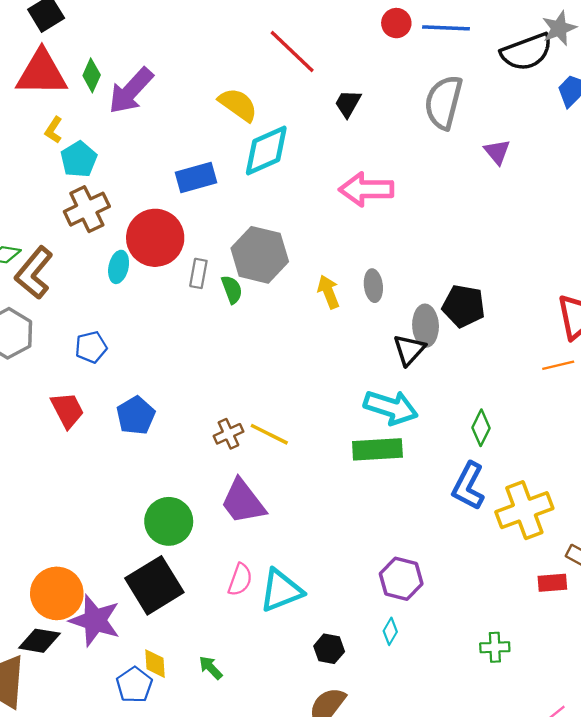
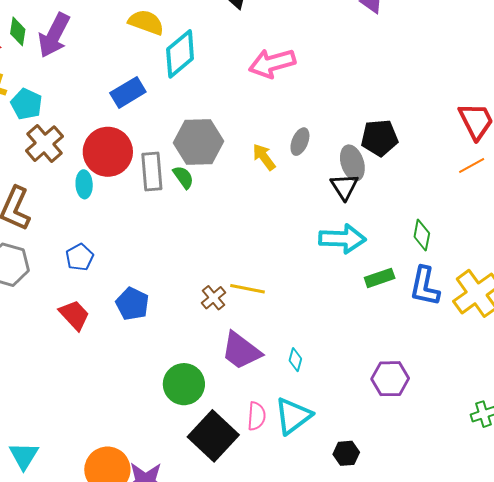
gray rectangle: (198, 273) -> (152, 171), size x1.5
gray ellipse: (373, 286) -> (300, 142), turned 44
green rectangle: (377, 449) -> (380, 278), moved, size x0.7
black square: (154, 585) -> (213, 436), moved
cyan diamond: (390, 631) -> (295, 360), moved

